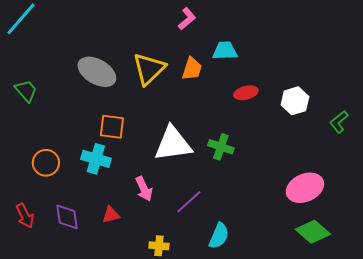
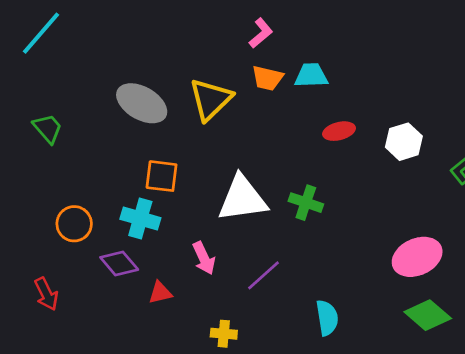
orange trapezoid: (192, 69) -> (267, 78), moved, turned 85
purple diamond: (67, 217) -> (119, 263), moved, turned -32
cyan semicircle: (219, 236) -> (327, 318), moved, turned -32

